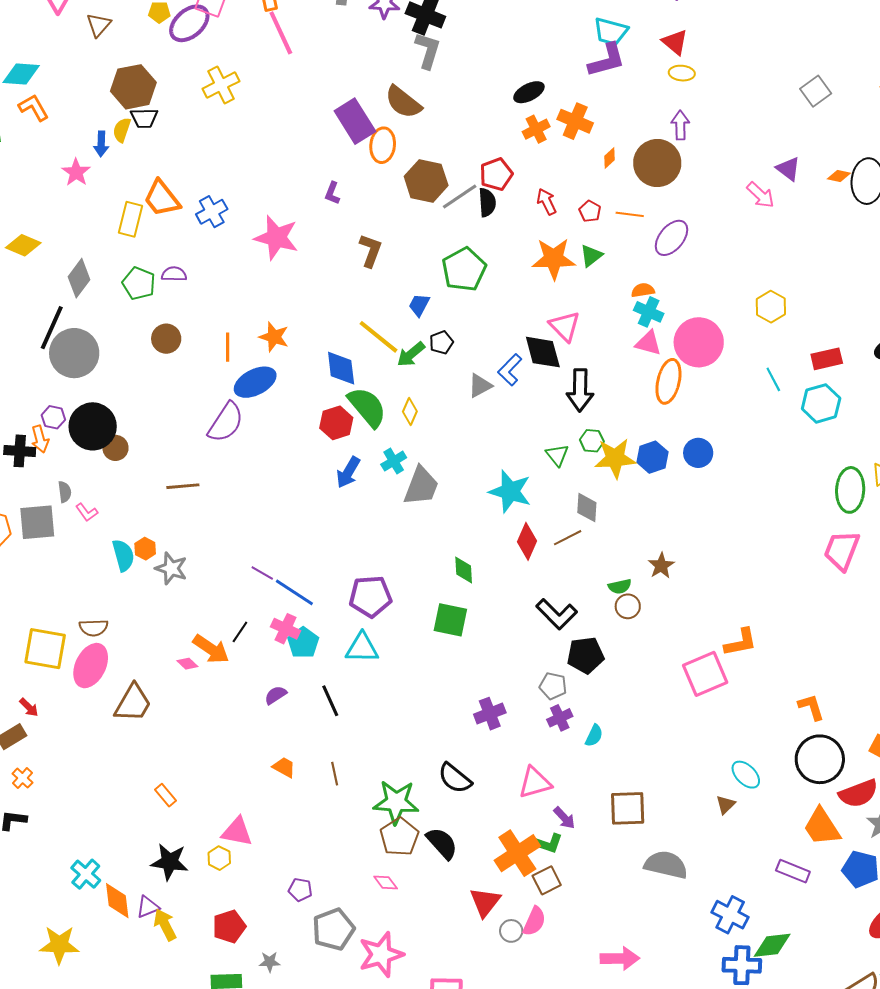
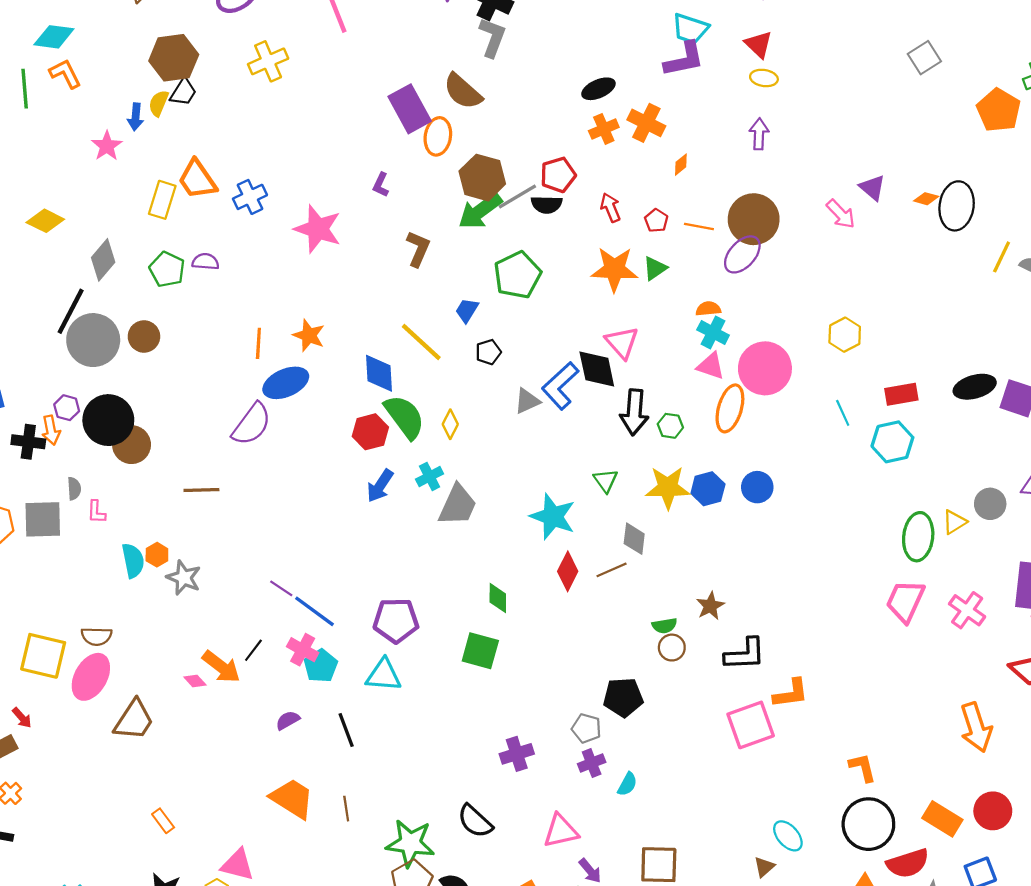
gray square: (816, 91) -> (924, 58), moved
black trapezoid: (144, 118) -> (183, 92), turned -60
brown circle: (657, 163) -> (754, 219), moved
black semicircle: (487, 202) -> (547, 205), turned 92
brown circle: (166, 339) -> (144, 336), moved
green arrow: (411, 354) -> (480, 211), moved, size x1.4
blue L-shape: (510, 370) -> (560, 386), size x1.4
green hexagon: (592, 441) -> (670, 426), moved
brown circle: (115, 448) -> (132, 445), size x1.4
pink L-shape: (87, 512) -> (96, 512), turned 35
black L-shape: (557, 614) -> (745, 654), moved, turned -51
orange trapezoid: (284, 767) -> (292, 799), size x1.8

